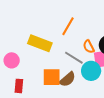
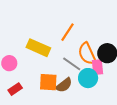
orange semicircle: (89, 47) -> (87, 54), size x1.6
red rectangle: (19, 86) -> (15, 89), turned 48

